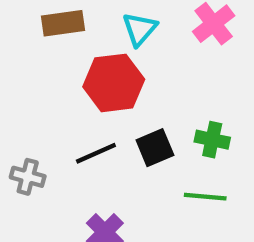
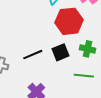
red hexagon: (114, 83) -> (69, 21), moved

